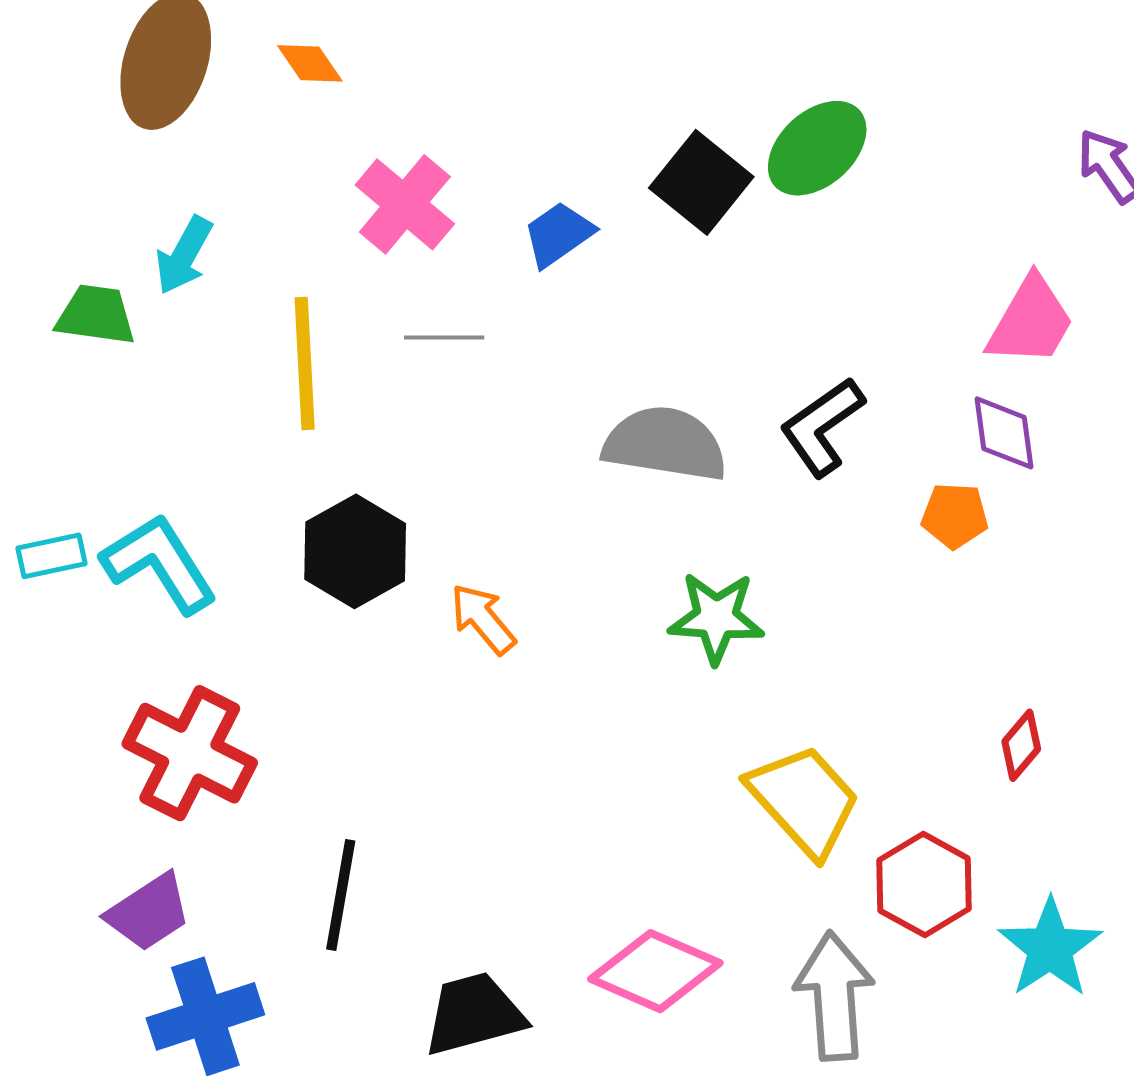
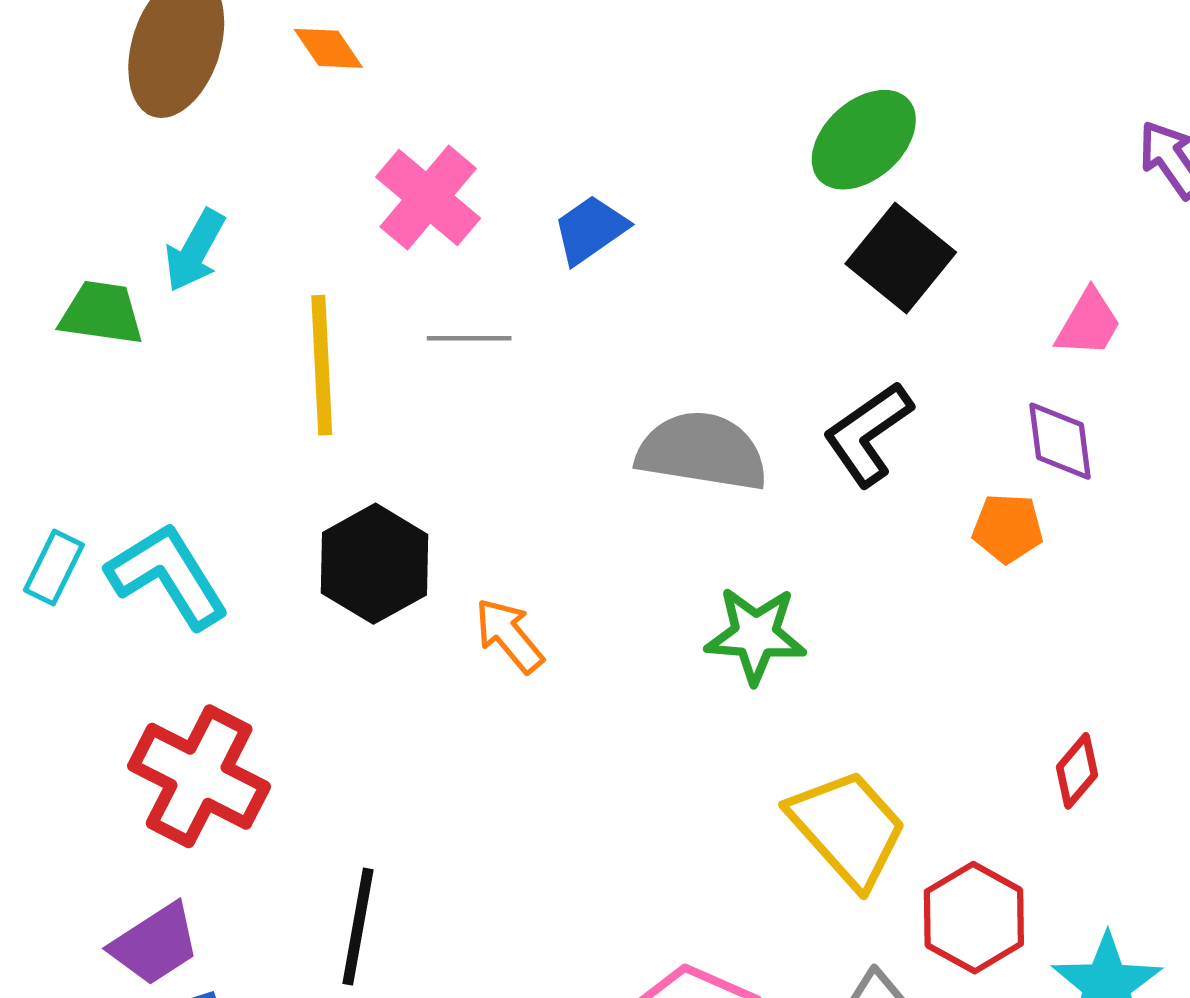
black square: (701, 182) -> (901, 258), moved
pink trapezoid: (1031, 321) -> (1089, 323), size x0.7
cyan rectangle: (52, 556) -> (54, 567), turned -52

